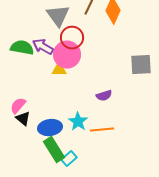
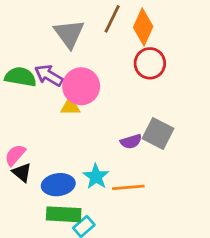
red circle: (72, 38) -> (150, 63), moved
gray square: (141, 65) -> (158, 133), moved, turned 30
green rectangle: (54, 150) -> (64, 214), turned -55

